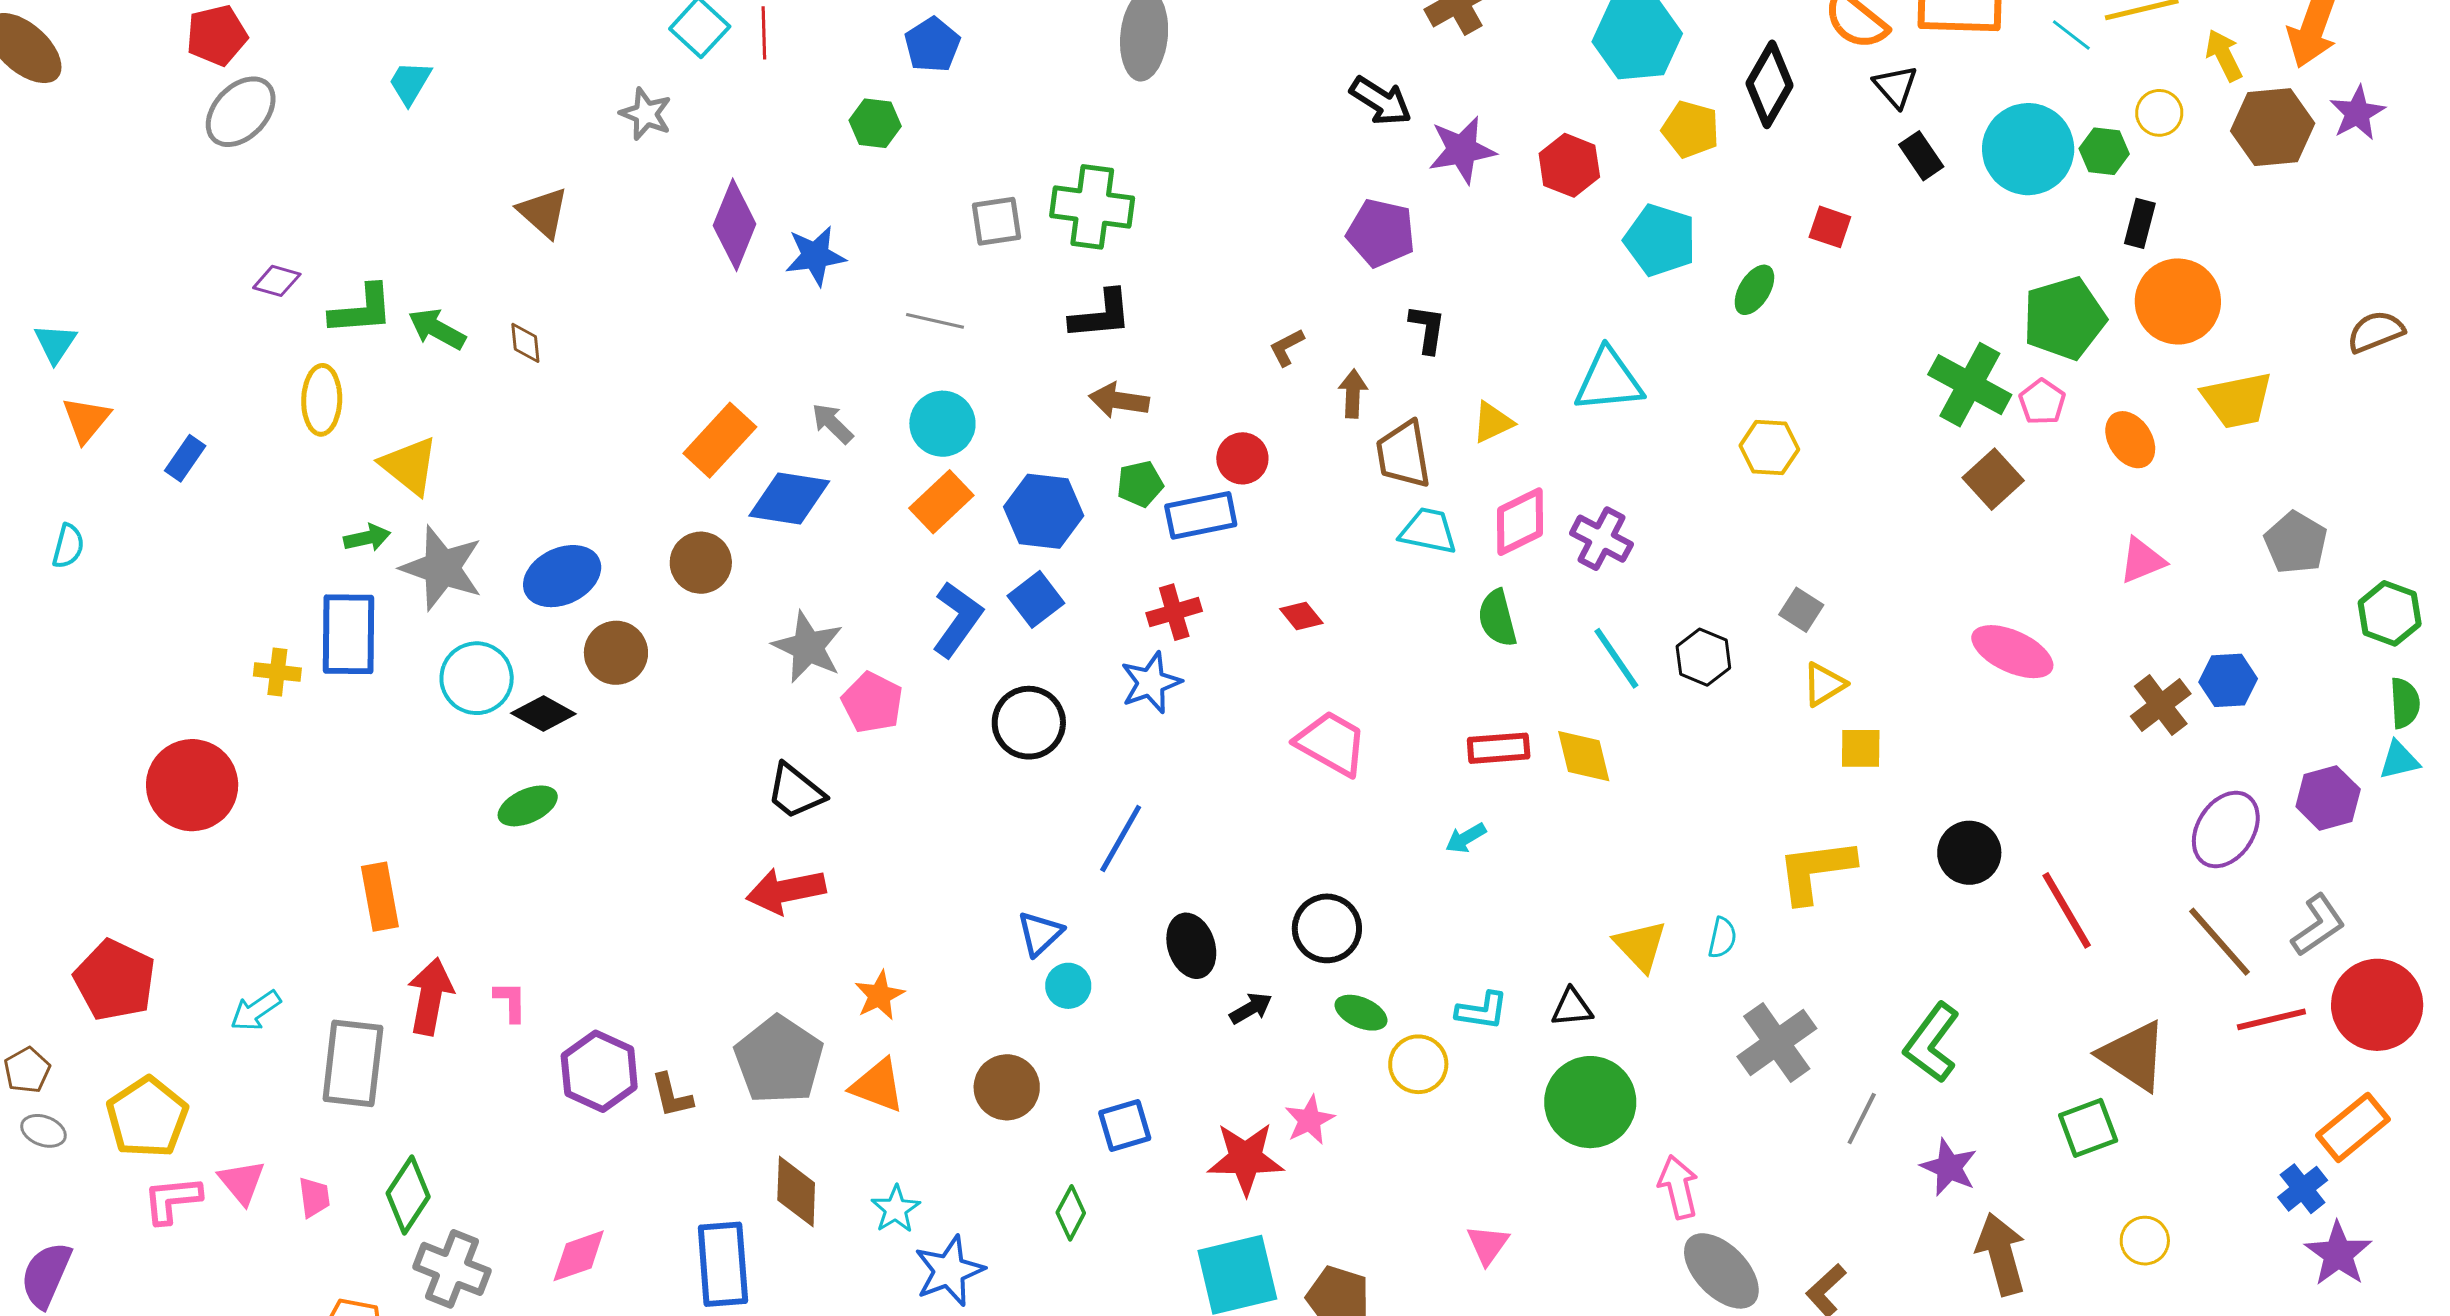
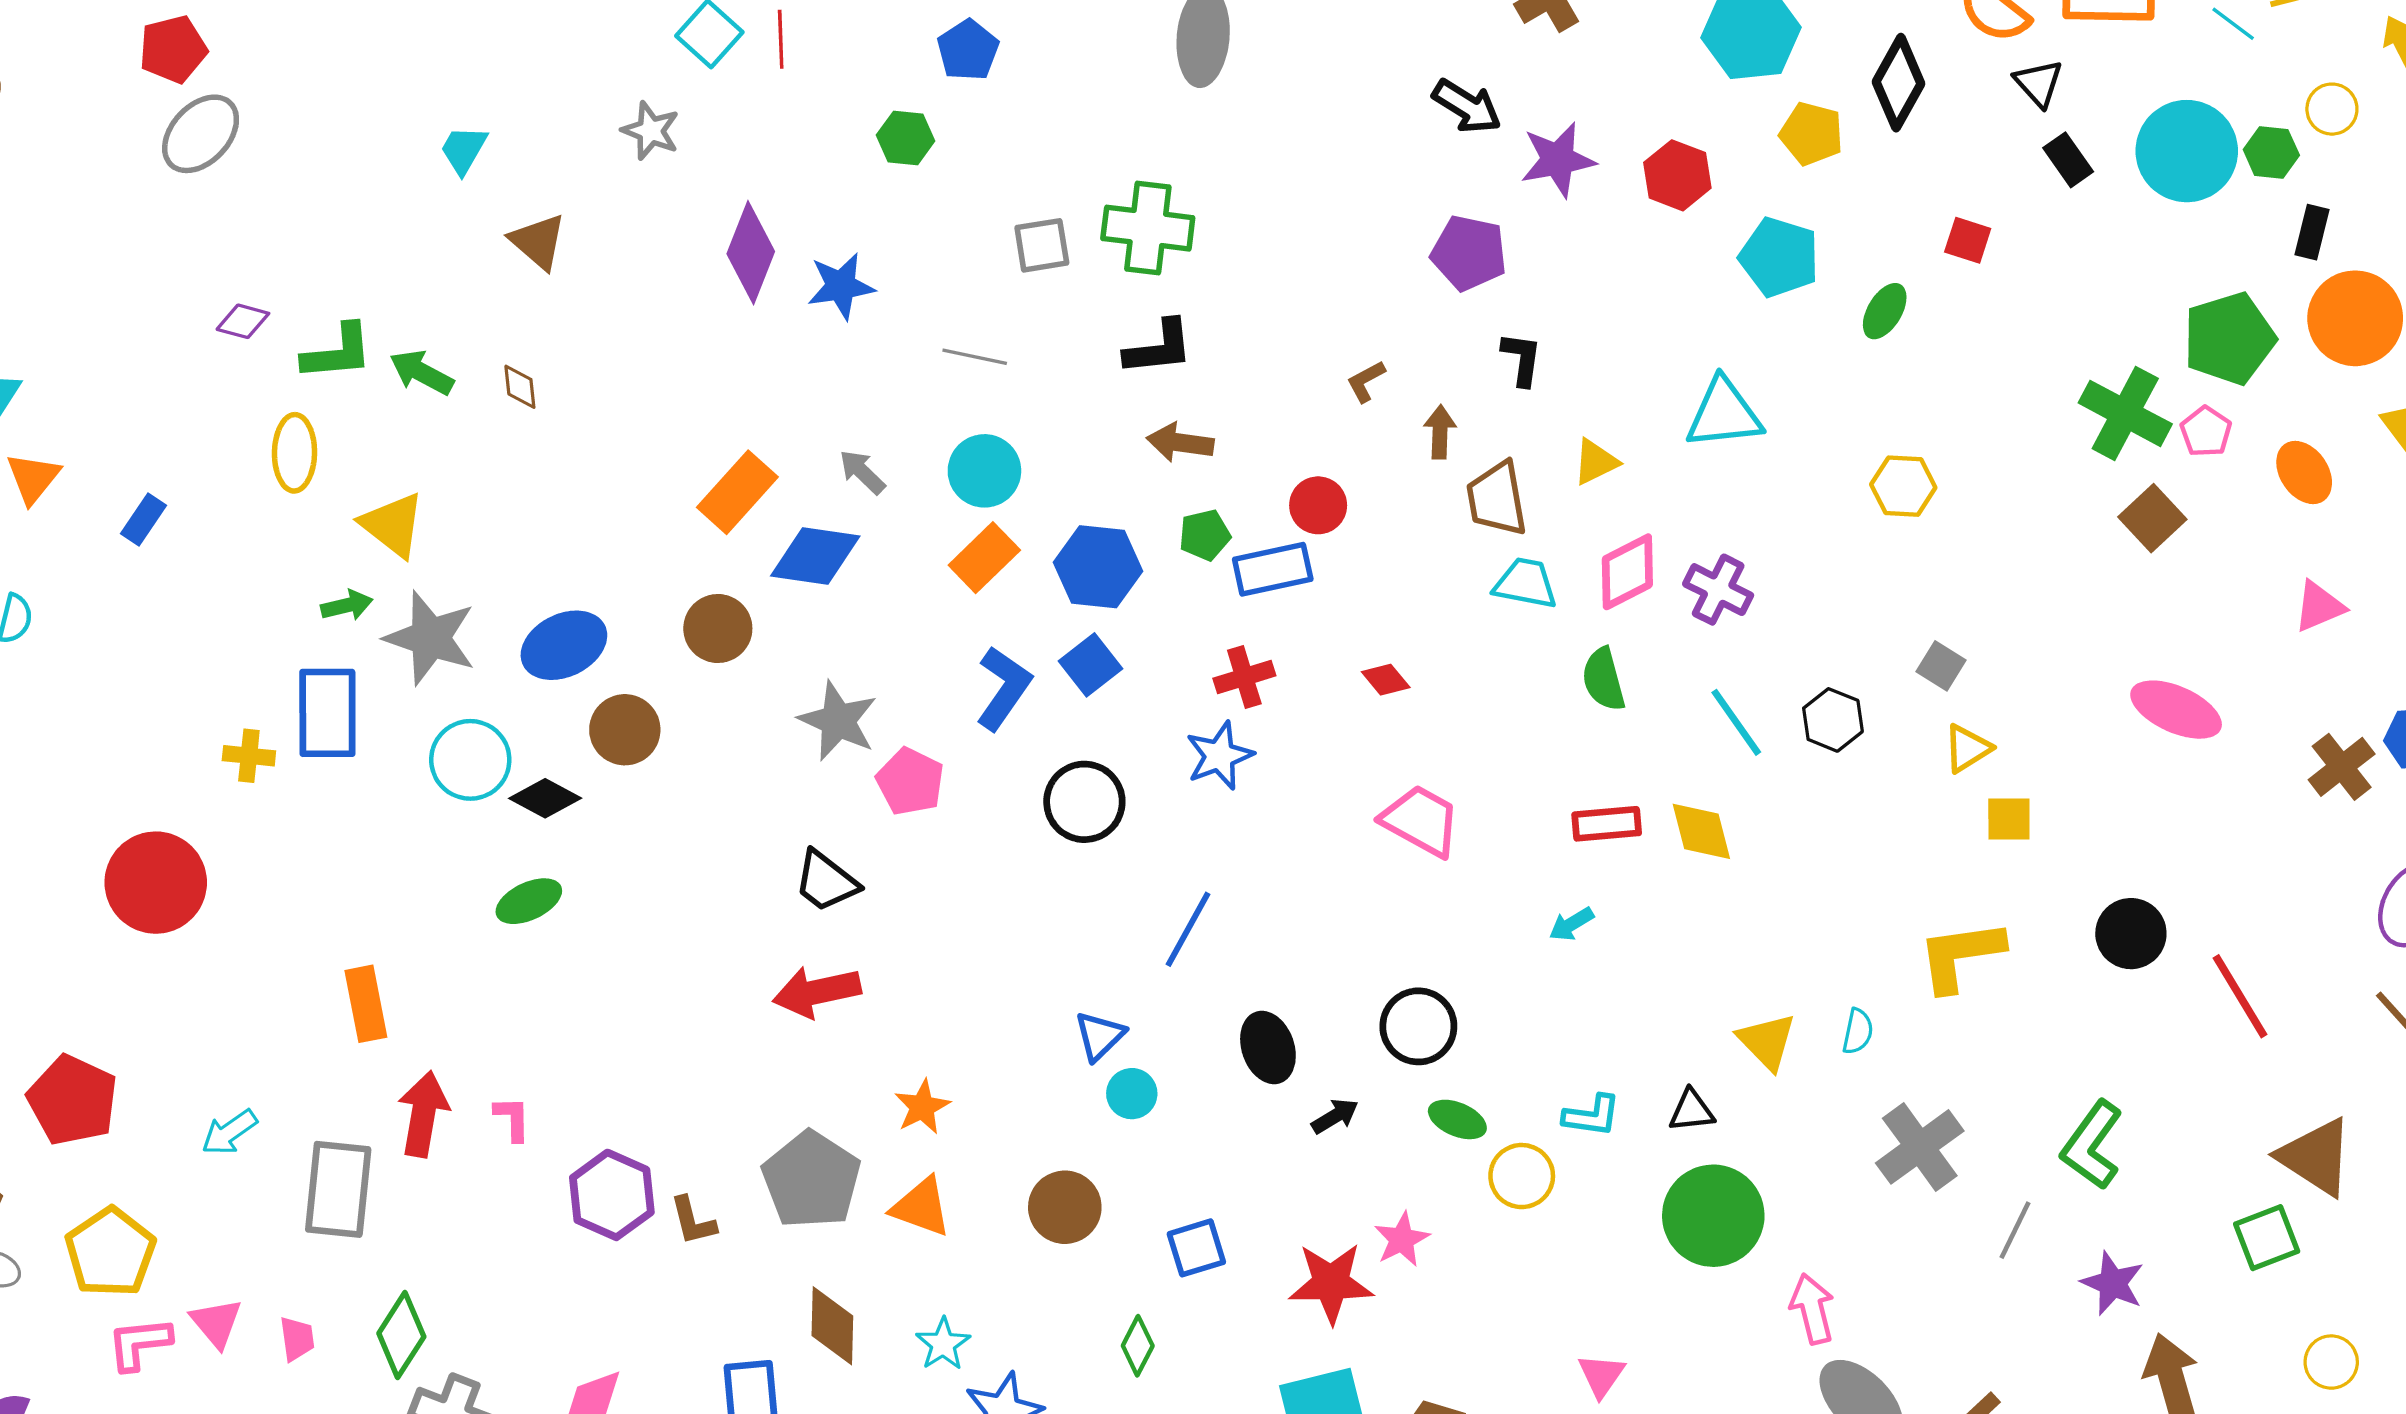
cyan trapezoid: (410, 83) -> (463, 150), moved

